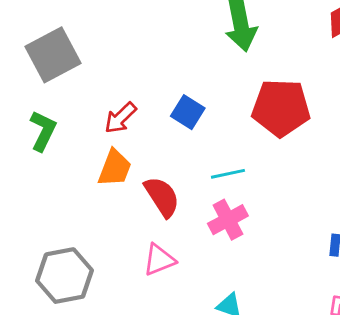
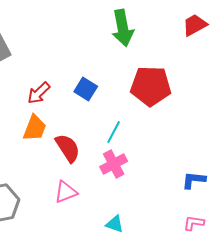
cyan line: (228, 174) -> (114, 132), turned -50

